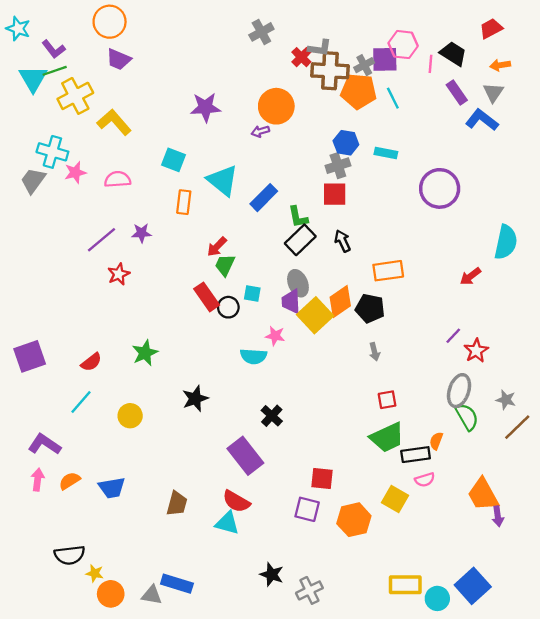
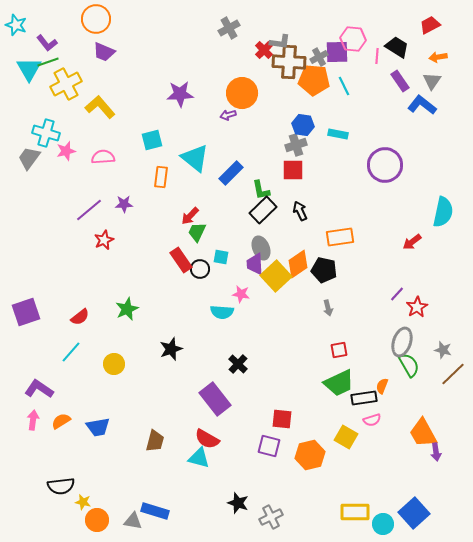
cyan square: (173, 160) -> (152, 140), turned -35

